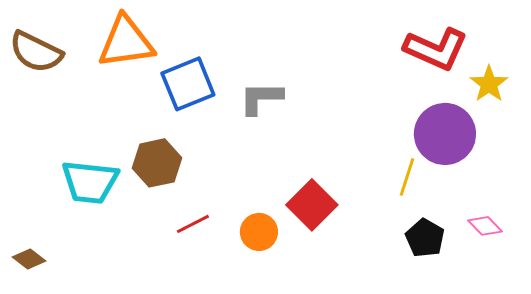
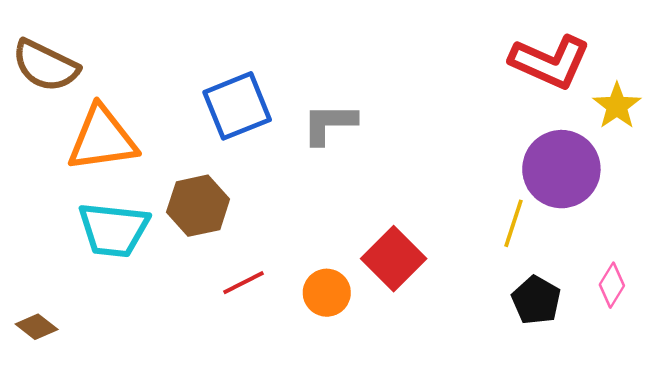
orange triangle: (126, 42) -> (102, 139), moved
pink diamond: (485, 226) -> (612, 285), turned 76

